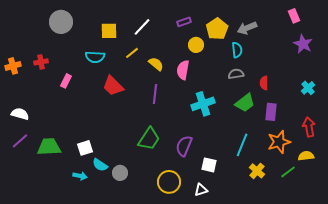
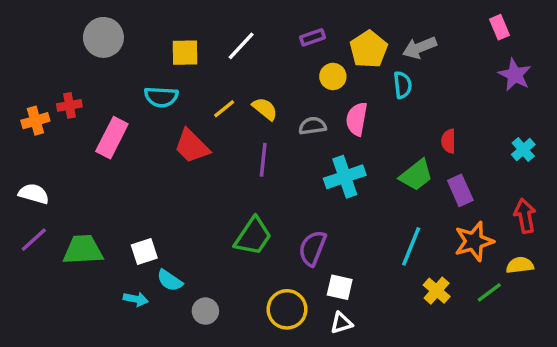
yellow line: (132, 53) -> (224, 109), moved
orange cross: (13, 66) -> (35, 121), moved
pink semicircle: (183, 70) -> (357, 119), moved
gray semicircle: (236, 74) -> (312, 126), moved
pink rectangle: (66, 81) -> (112, 138), size x1.6
purple rectangle: (271, 112) -> (460, 190), turned -30
white square: (209, 165) -> (340, 287), moved
gray circle: (120, 173) -> (205, 311), moved

